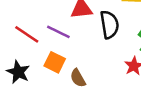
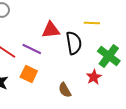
brown semicircle: (78, 78) -> (65, 90), moved

